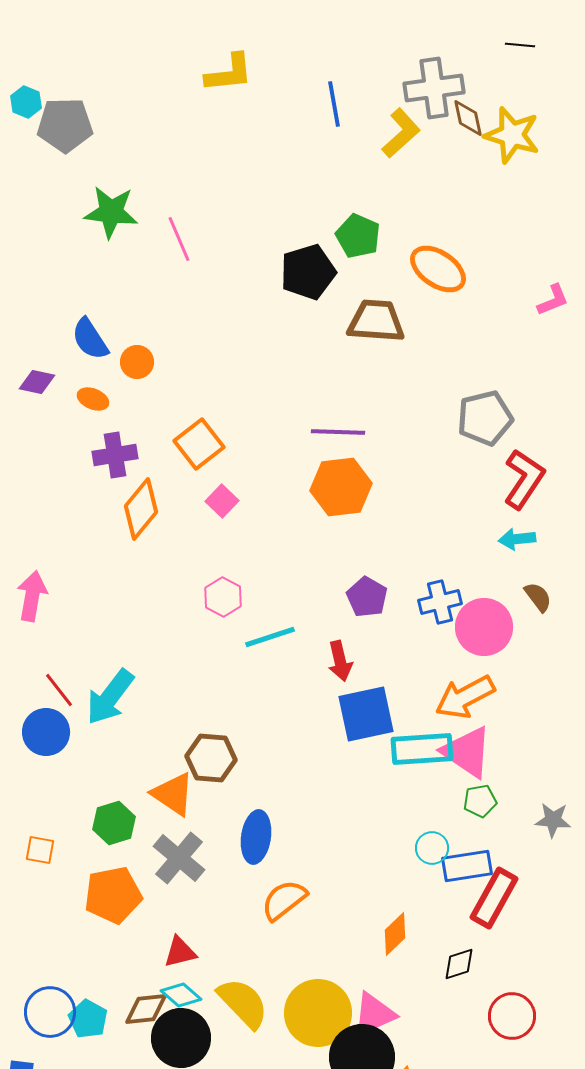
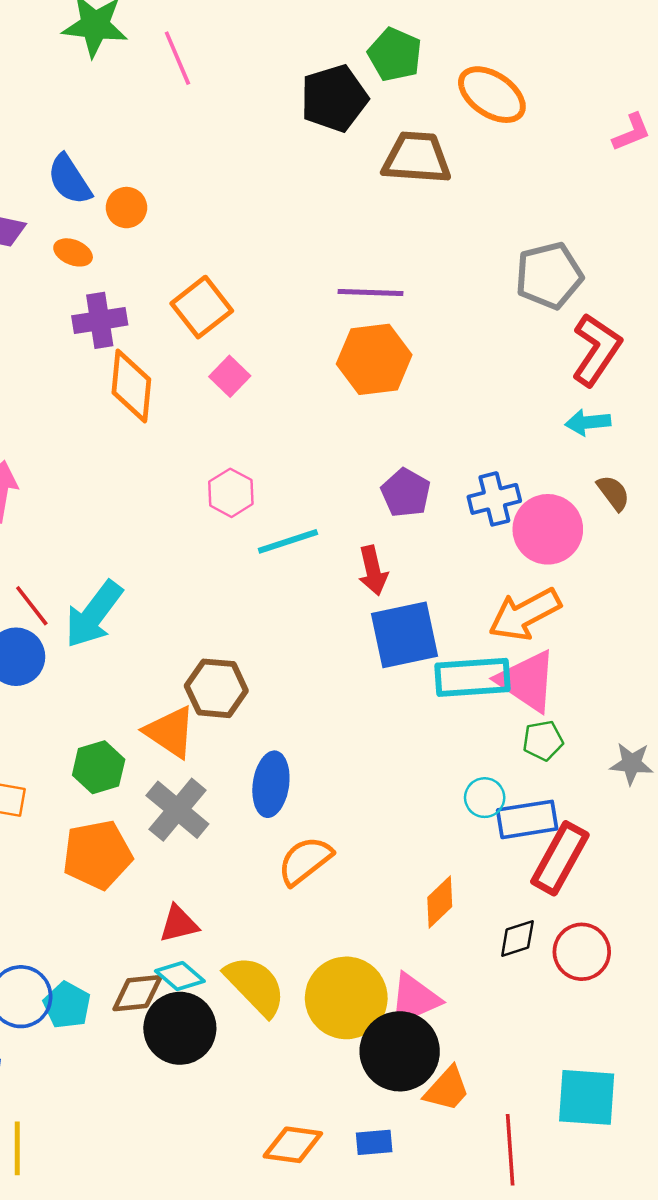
orange diamond: (141, 509) -> (131, 386), turned -34
red circle: (512, 1016) -> (582, 952), moved

